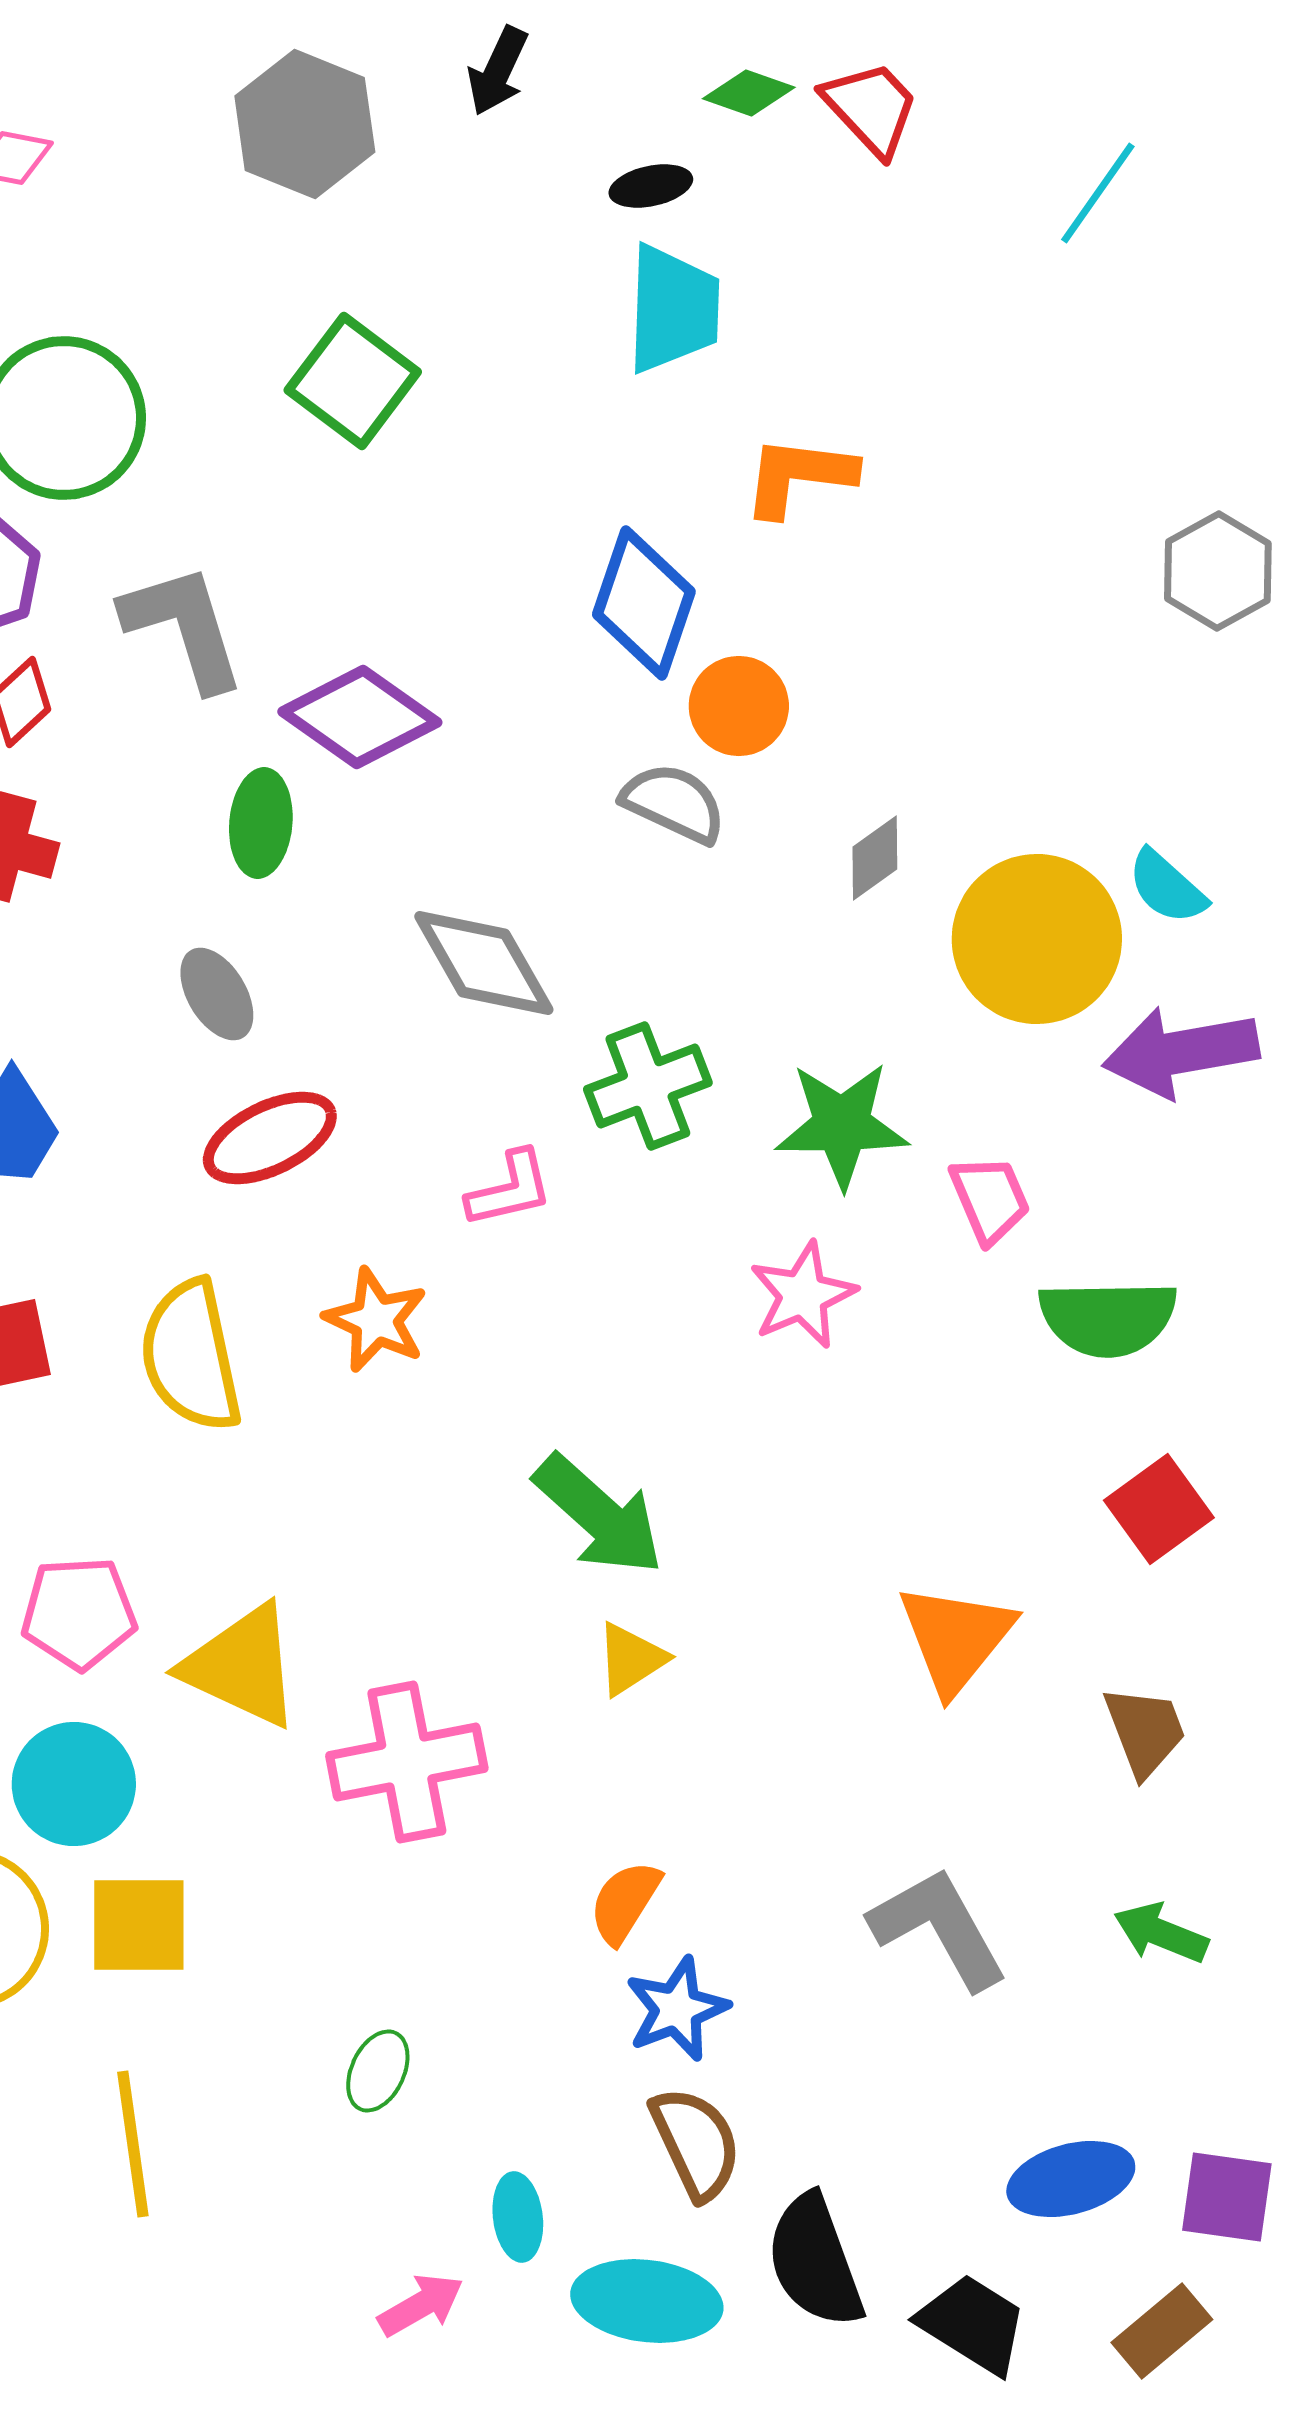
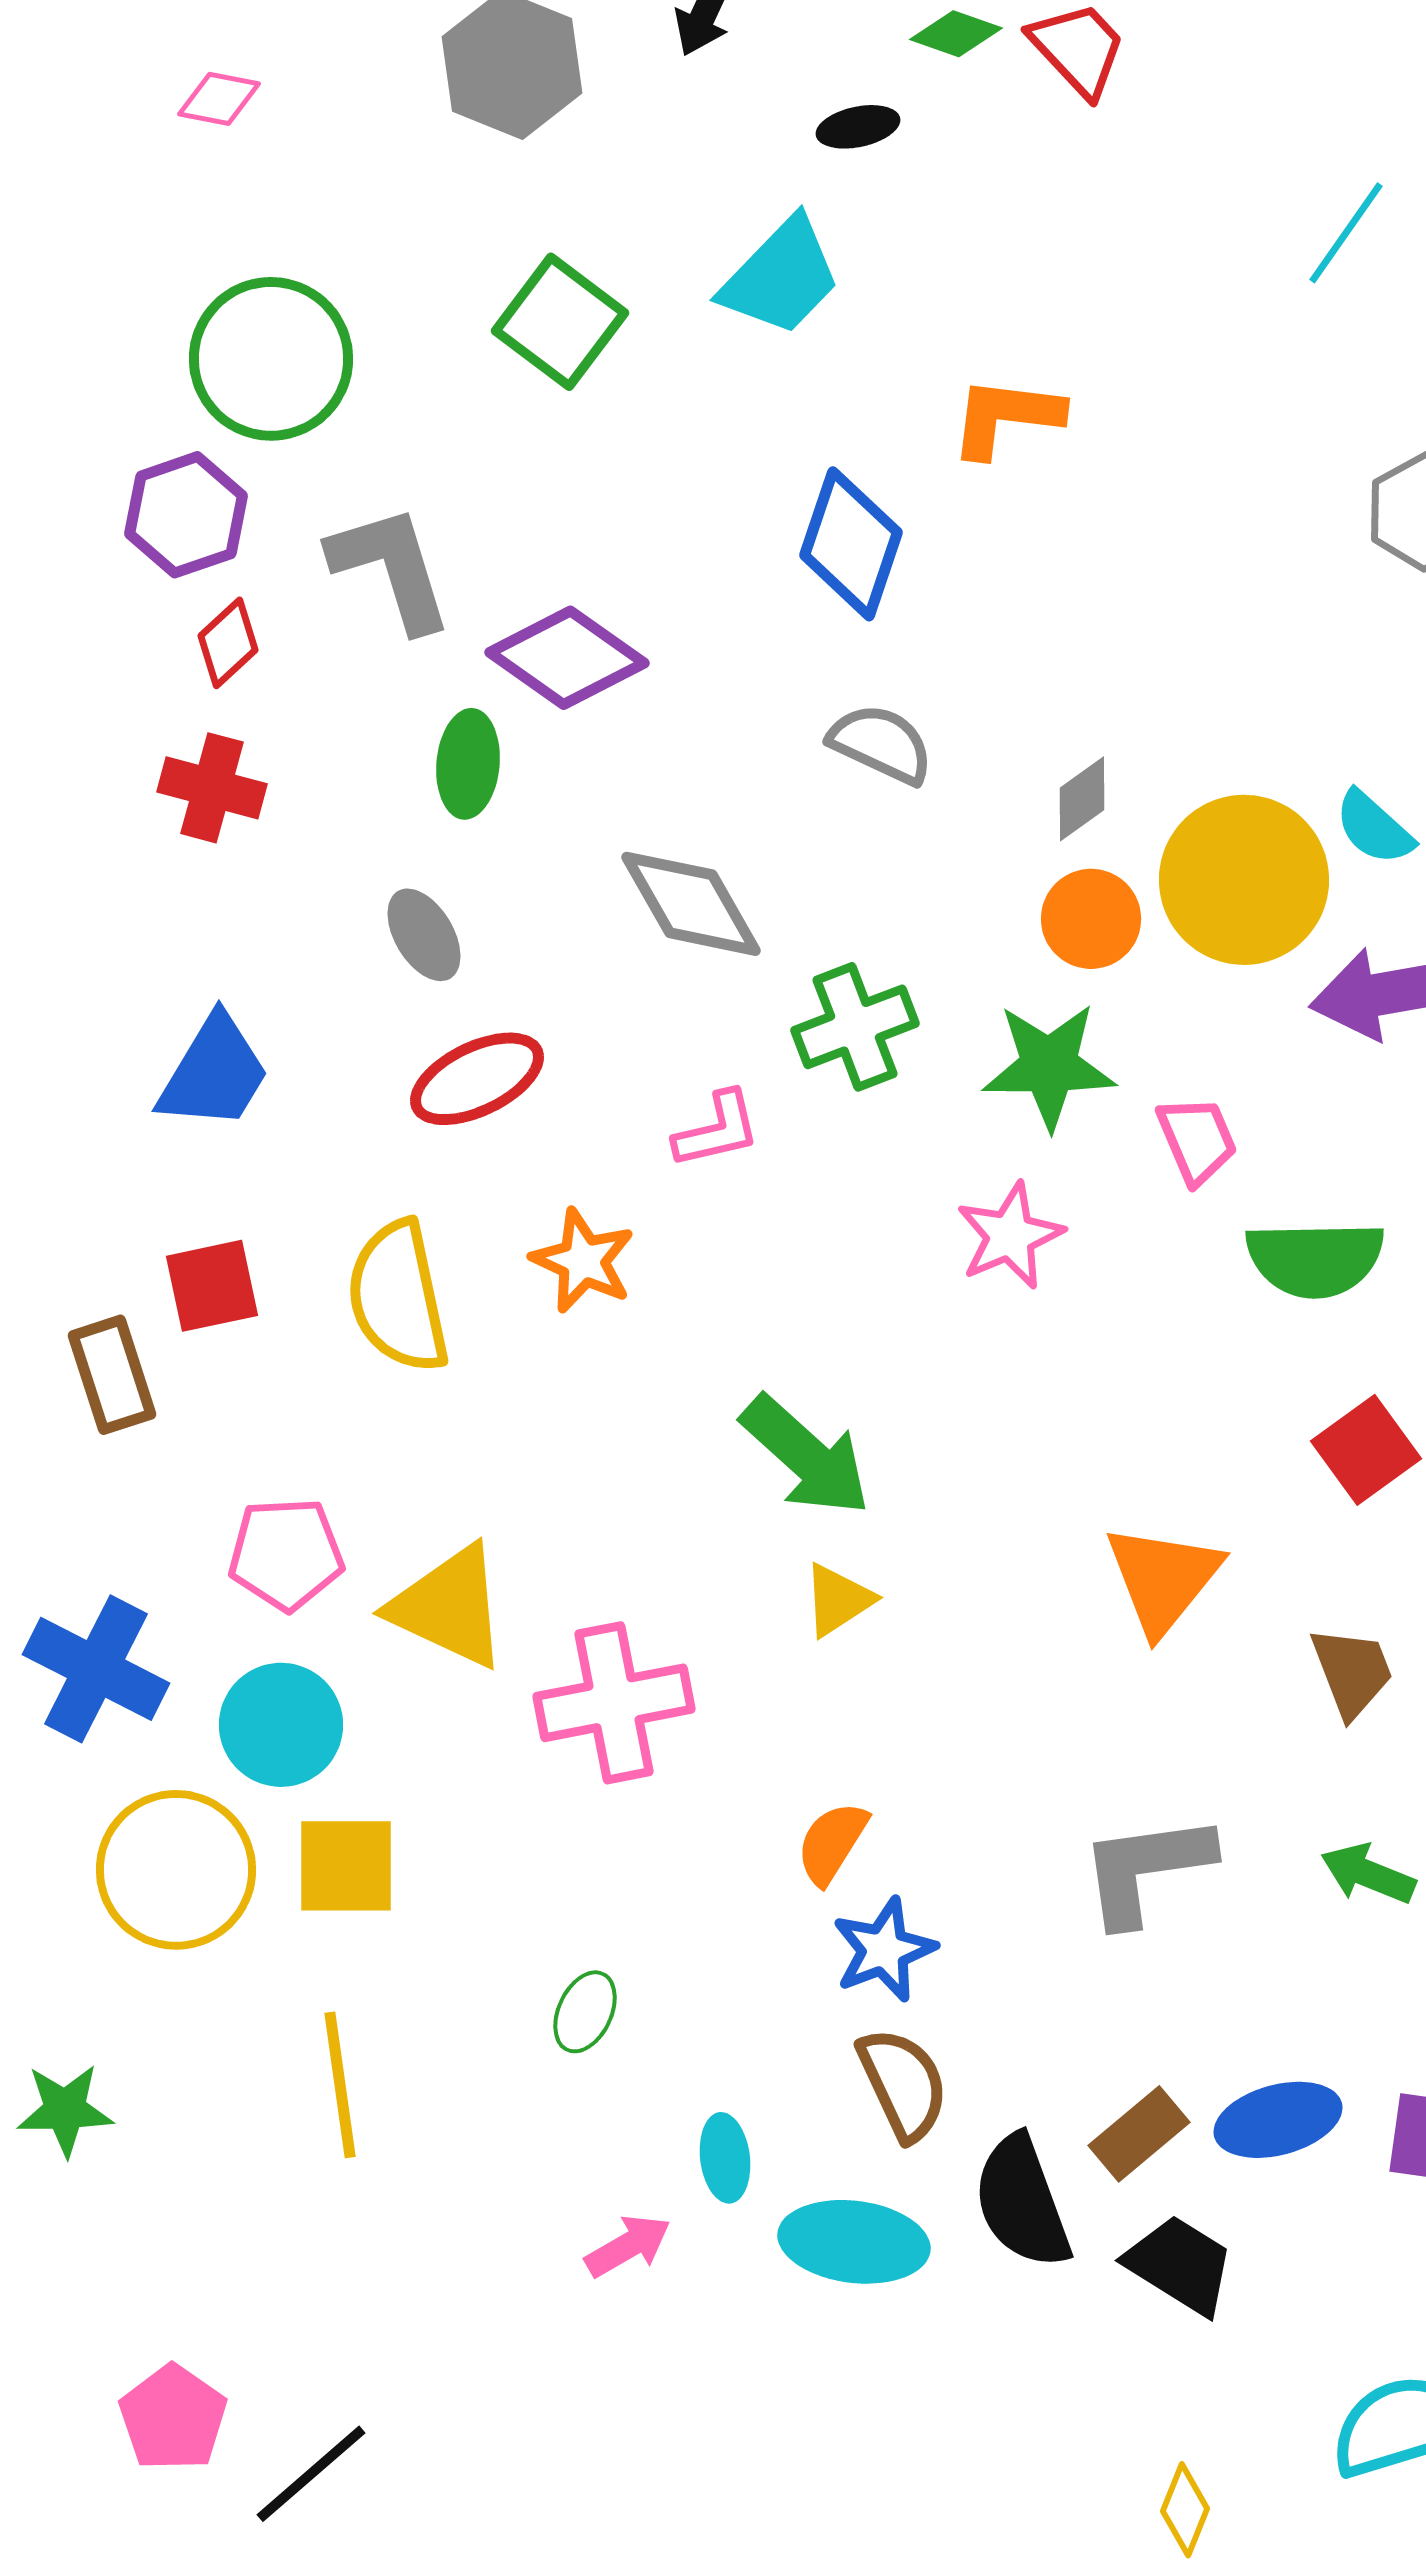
cyan line: (1098, 193) -> (1346, 233), moved
cyan trapezoid: (673, 309) -> (781, 277), moved, turned 42
orange circle: (739, 706) -> (1091, 919), moved
gray L-shape: (939, 1928) -> (1146, 1869), turned -69
brown rectangle: (1162, 2331) -> (1139, 2134), moved

